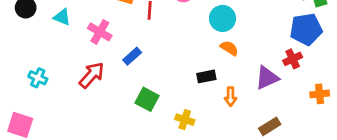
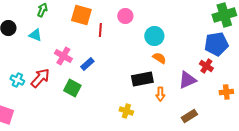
pink cross: (100, 32) -> (63, 56), moved
red cross: (293, 59) -> (206, 66), turned -32
red arrow: (92, 75) -> (40, 78), moved
black rectangle: (206, 76) -> (142, 79), size x1.5
green square: (147, 99) -> (72, 88), moved

